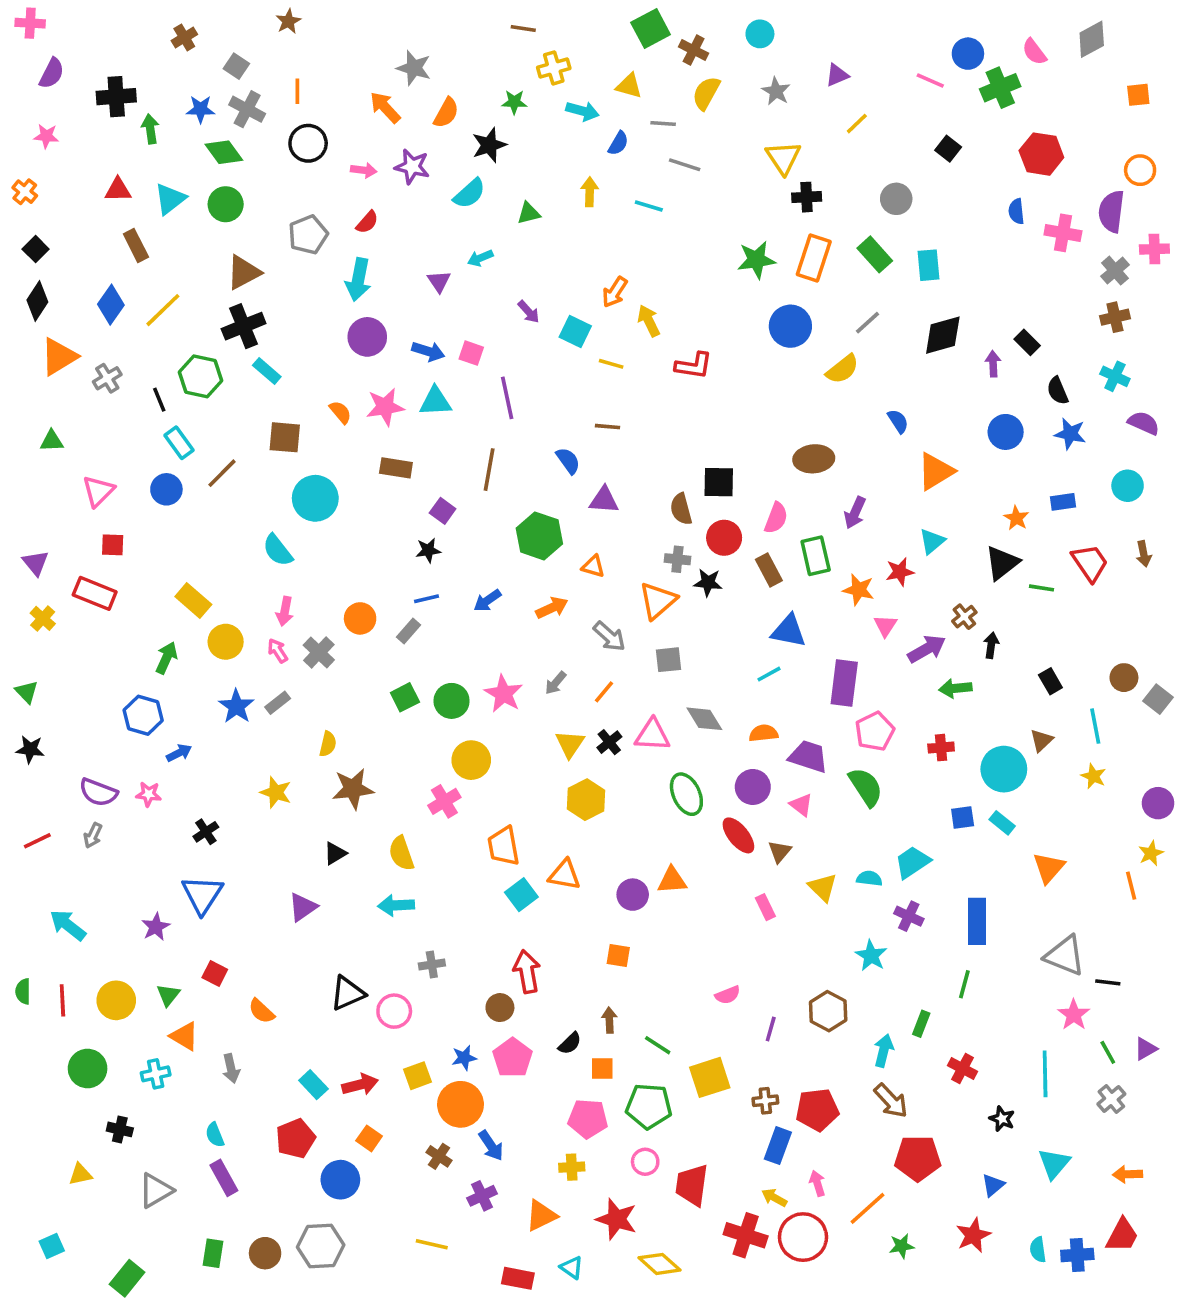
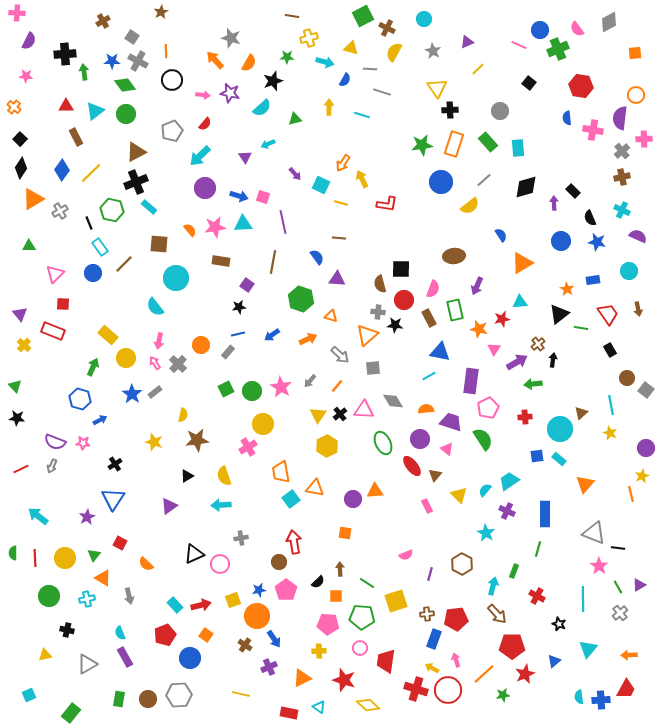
cyan arrow: (358, 280) -> (200, 156), turned 35
cyan triangle: (932, 541) -> (520, 302), turned 35
black rectangle: (1050, 681) -> (610, 350), moved
cyan semicircle: (869, 878) -> (485, 490), turned -56
red star: (973, 1235) -> (525, 674), moved

